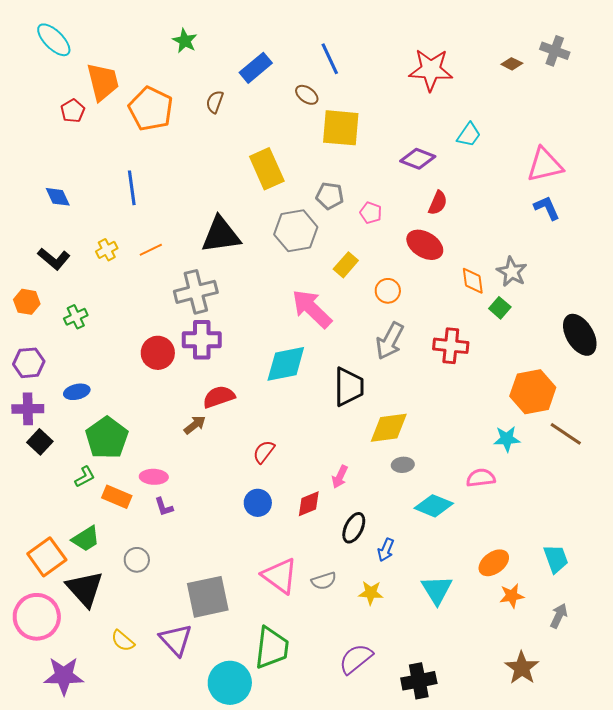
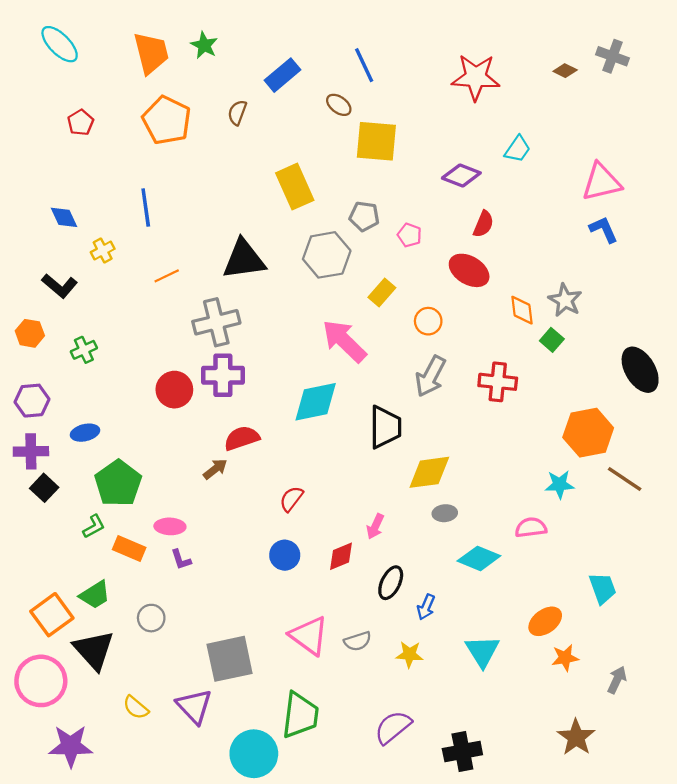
orange trapezoid: (103, 82) -> (151, 53), moved
yellow cross: (107, 250) -> (103, 251), moved
cyan trapezoid: (556, 559) -> (603, 588), moved

